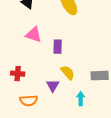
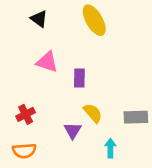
red cross: (18, 74) -> (26, 114), turned -32
orange semicircle: (29, 101) -> (24, 151), moved

